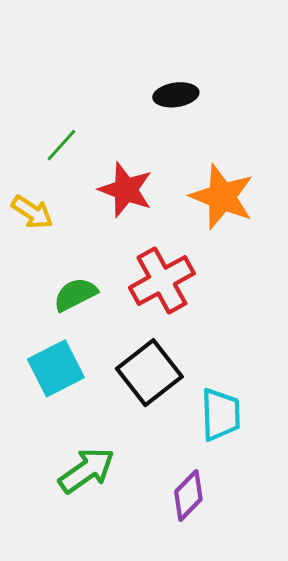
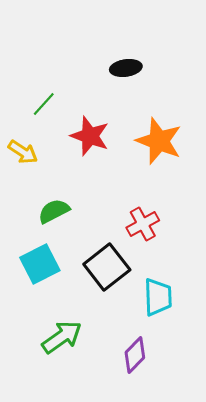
red cross: (162, 280) -> (143, 224), moved, size x0.7

